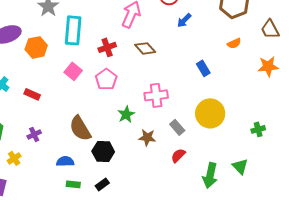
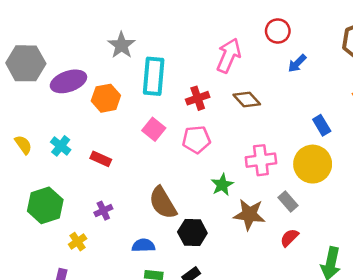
pink pentagon: (106, 79) -> (196, 140), turned 30
yellow circle: (210, 113) -> (313, 164), moved
brown star: (147, 137) -> (249, 214), size x1.4

